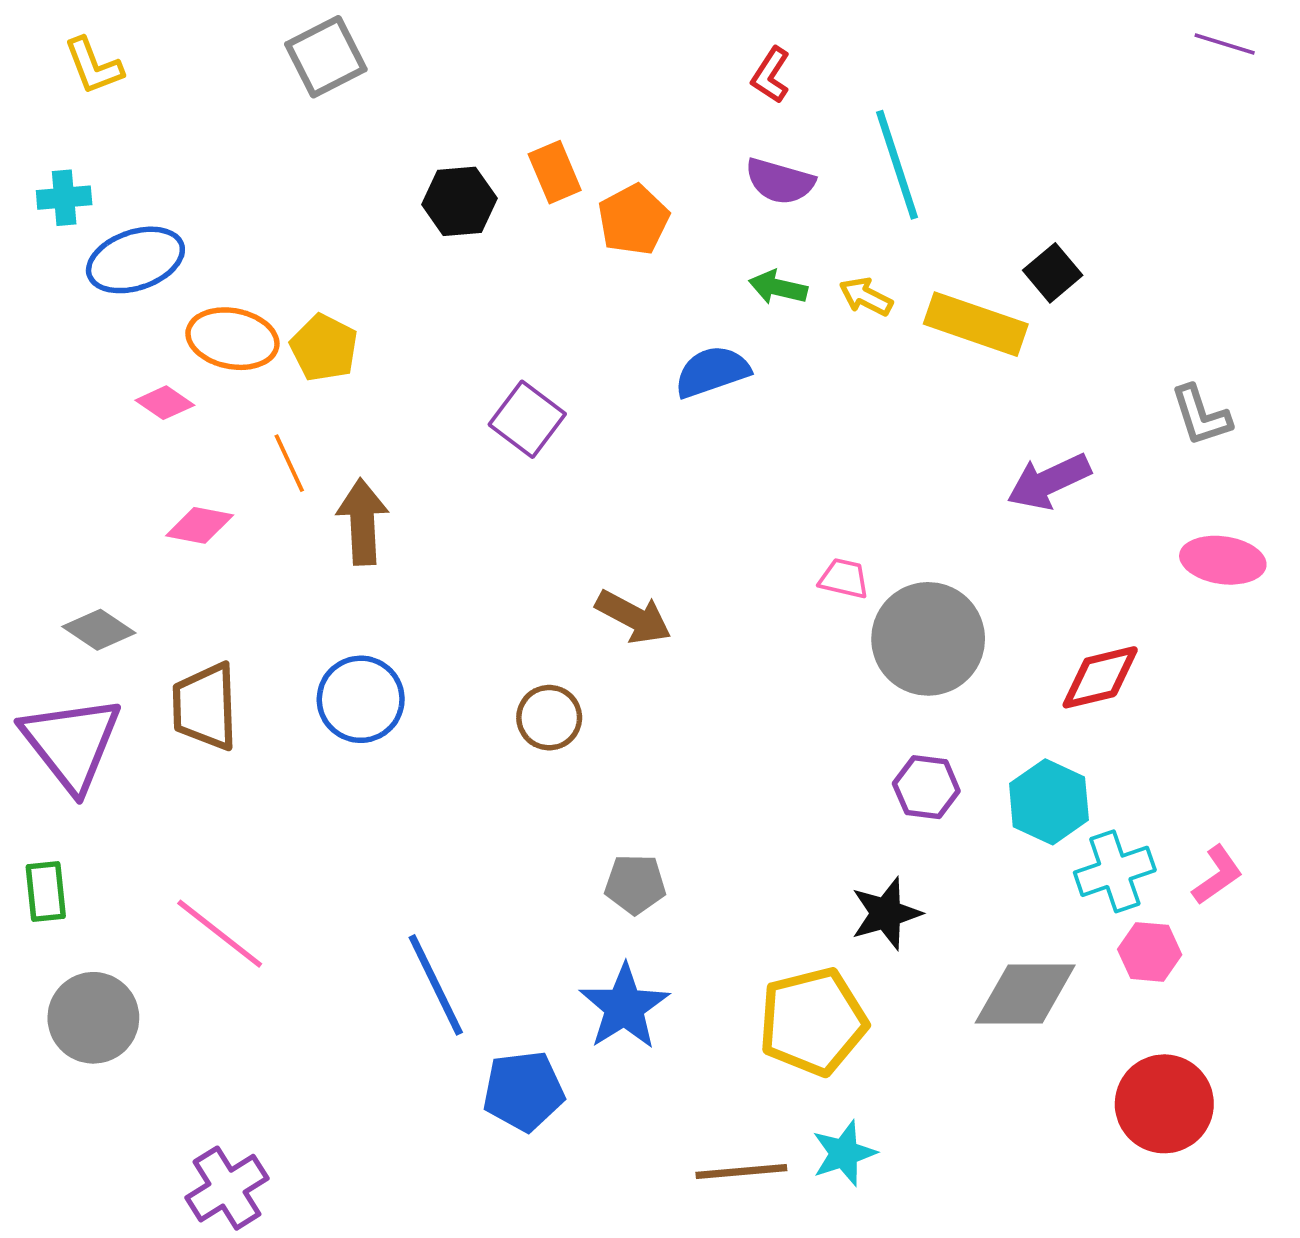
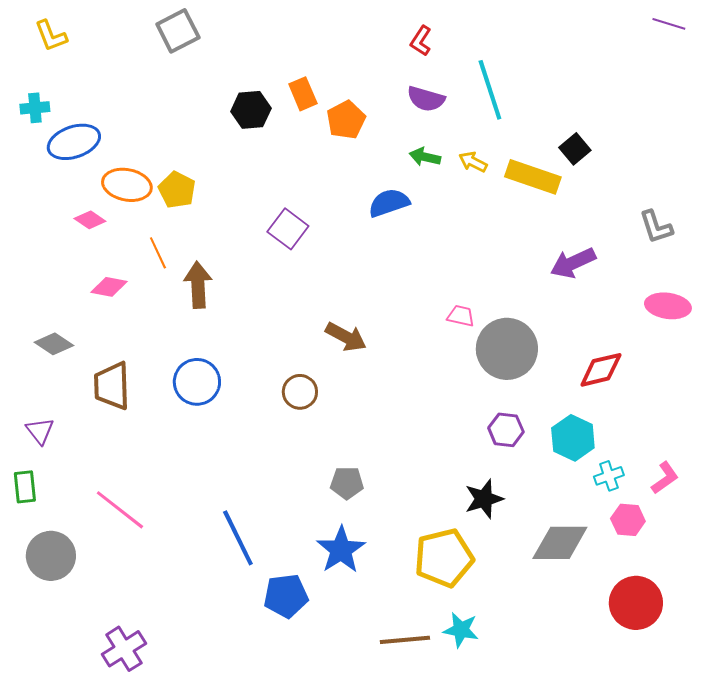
purple triangle: (71, 743) -> (40, 431), moved, size x0.5
cyan cross: (1115, 871) -> (609, 476), size x0.7
cyan star: (844, 1153) -> (461, 630), turned 30

